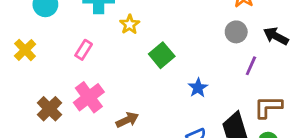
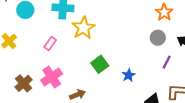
yellow star: (130, 24) -> (83, 28), size x1.6
green square: (162, 55) -> (100, 64), moved

